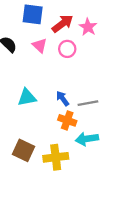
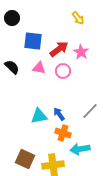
pink triangle: (40, 45) -> (39, 68), turned -32
cyan triangle: (27, 97) -> (39, 116), moved
gray line: (88, 103) -> (90, 111), moved, turned -36

